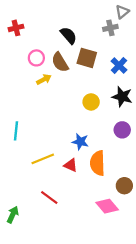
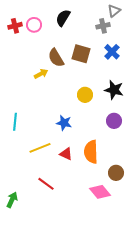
black semicircle: (69, 35) -> (63, 18), moved, turned -108
pink circle: (36, 58) -> (34, 25), moved
blue cross: (119, 65) -> (112, 52), moved
blue star: (80, 142) -> (64, 123), moved

